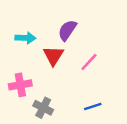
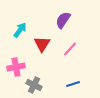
purple semicircle: (67, 30) -> (63, 20), moved
cyan arrow: (25, 38) -> (20, 30), turned -56

